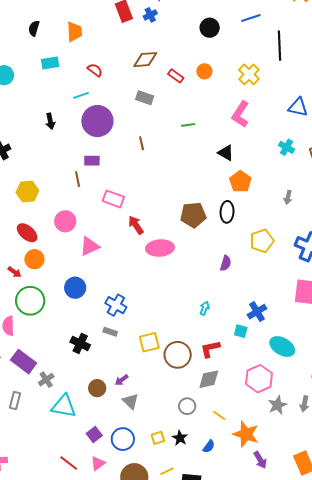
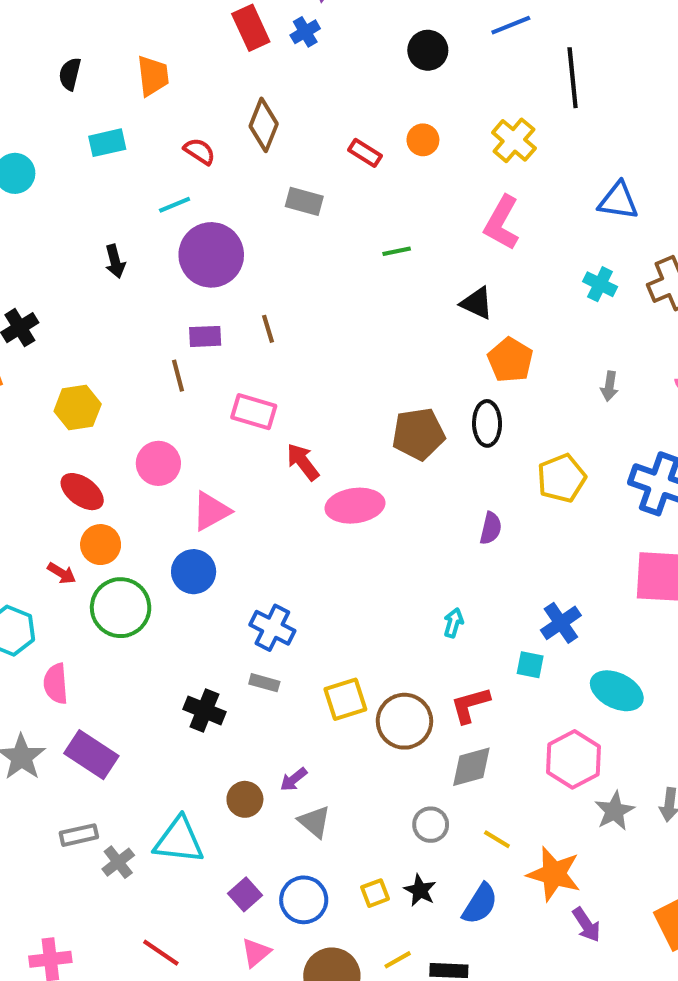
brown diamond: (145, 60) -> (264, 125), moved, turned -60
brown line: (142, 143) -> (268, 329), moved
blue circle: (75, 288) -> (194, 572), moved
green circle: (30, 301) -> (121, 608), moved
gray cross: (46, 380) -> (118, 862), moved
gray rectangle: (15, 400) -> (79, 835), turned 66
blue semicircle: (209, 446) -> (480, 904), size x1.5
red line: (69, 463) -> (161, 953), moved

